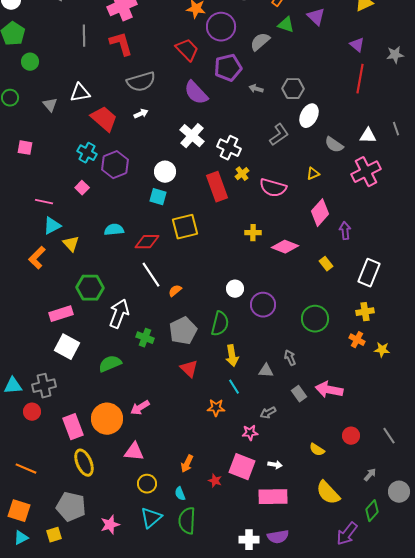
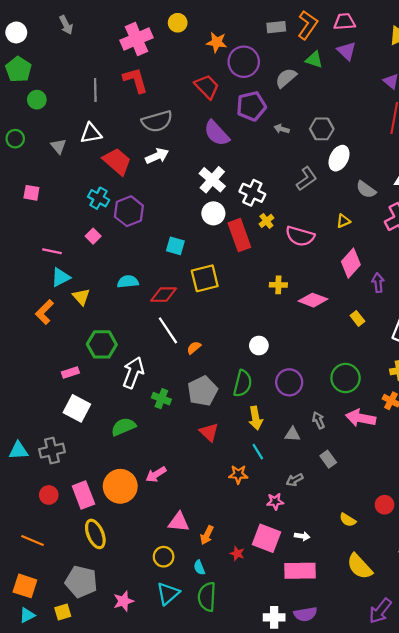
gray line: (84, 36) -> (95, 90), moved
white arrow: (141, 114) -> (157, 156), size x1.5
white circle: (165, 172) -> (213, 213), moved
purple circle: (263, 305) -> (289, 382), moved
pink rectangle: (61, 314) -> (70, 373), size x0.7
pink arrow: (329, 390) -> (361, 418), moved
red circle: (32, 412) -> (49, 495), moved
pink triangle: (134, 452) -> (179, 522), moved

